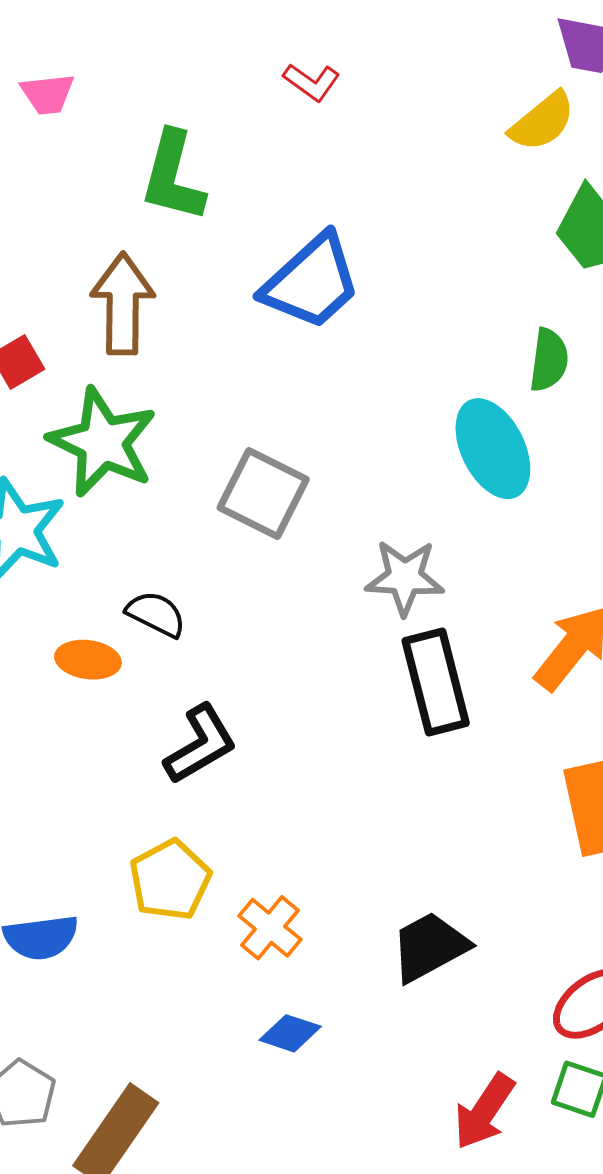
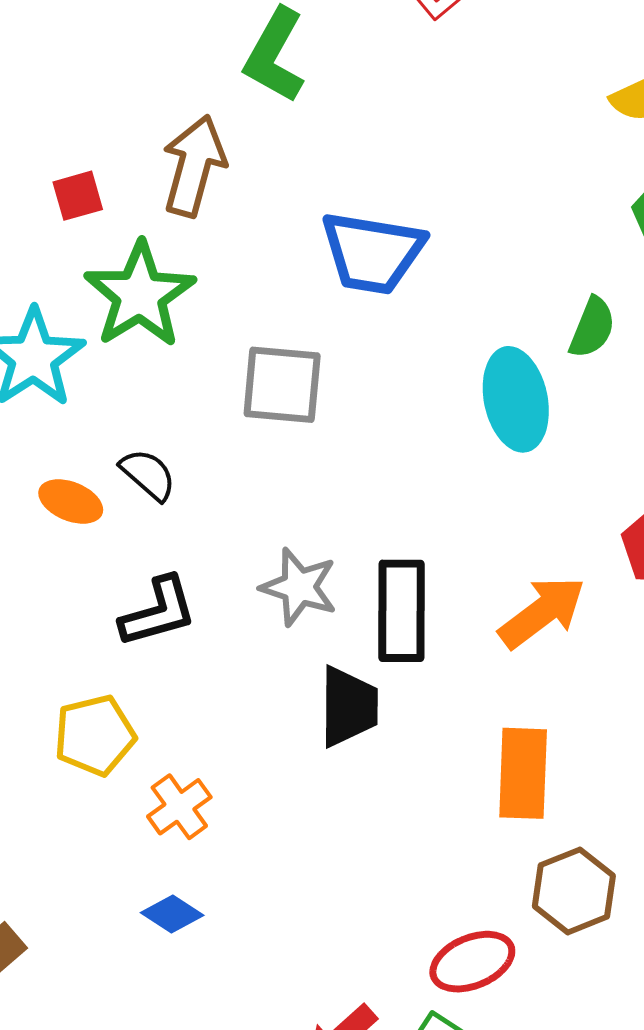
blue trapezoid: (311, 282) -> (372, 253), moved, turned 37
gray square: (263, 493) -> (282, 385), turned -36
gray star: (405, 577) -> (299, 587), moved
black trapezoid: (430, 947) -> (349, 707), moved, turned 104

